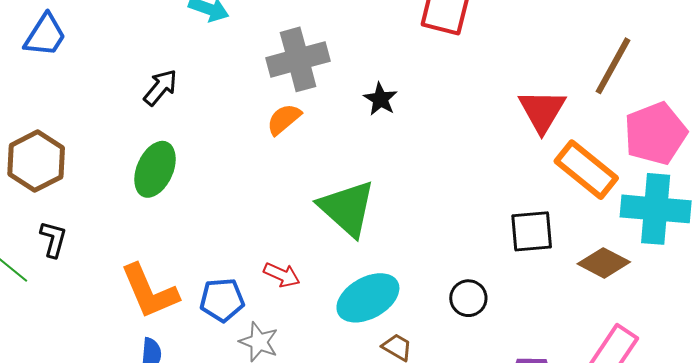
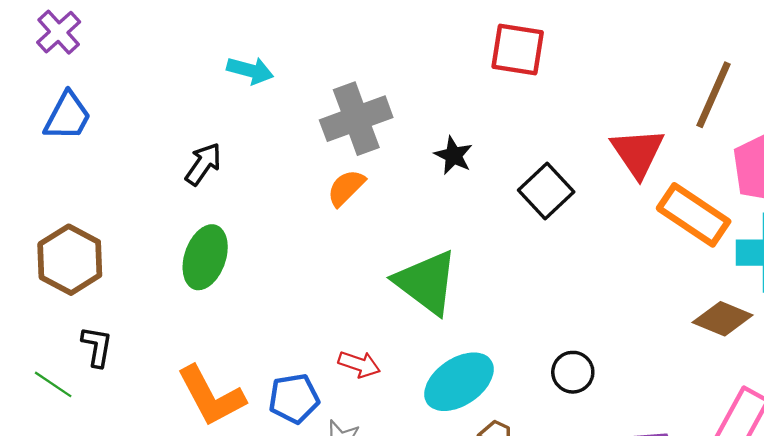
black square: (532, 231) -> (546, 191), moved, turned -33

